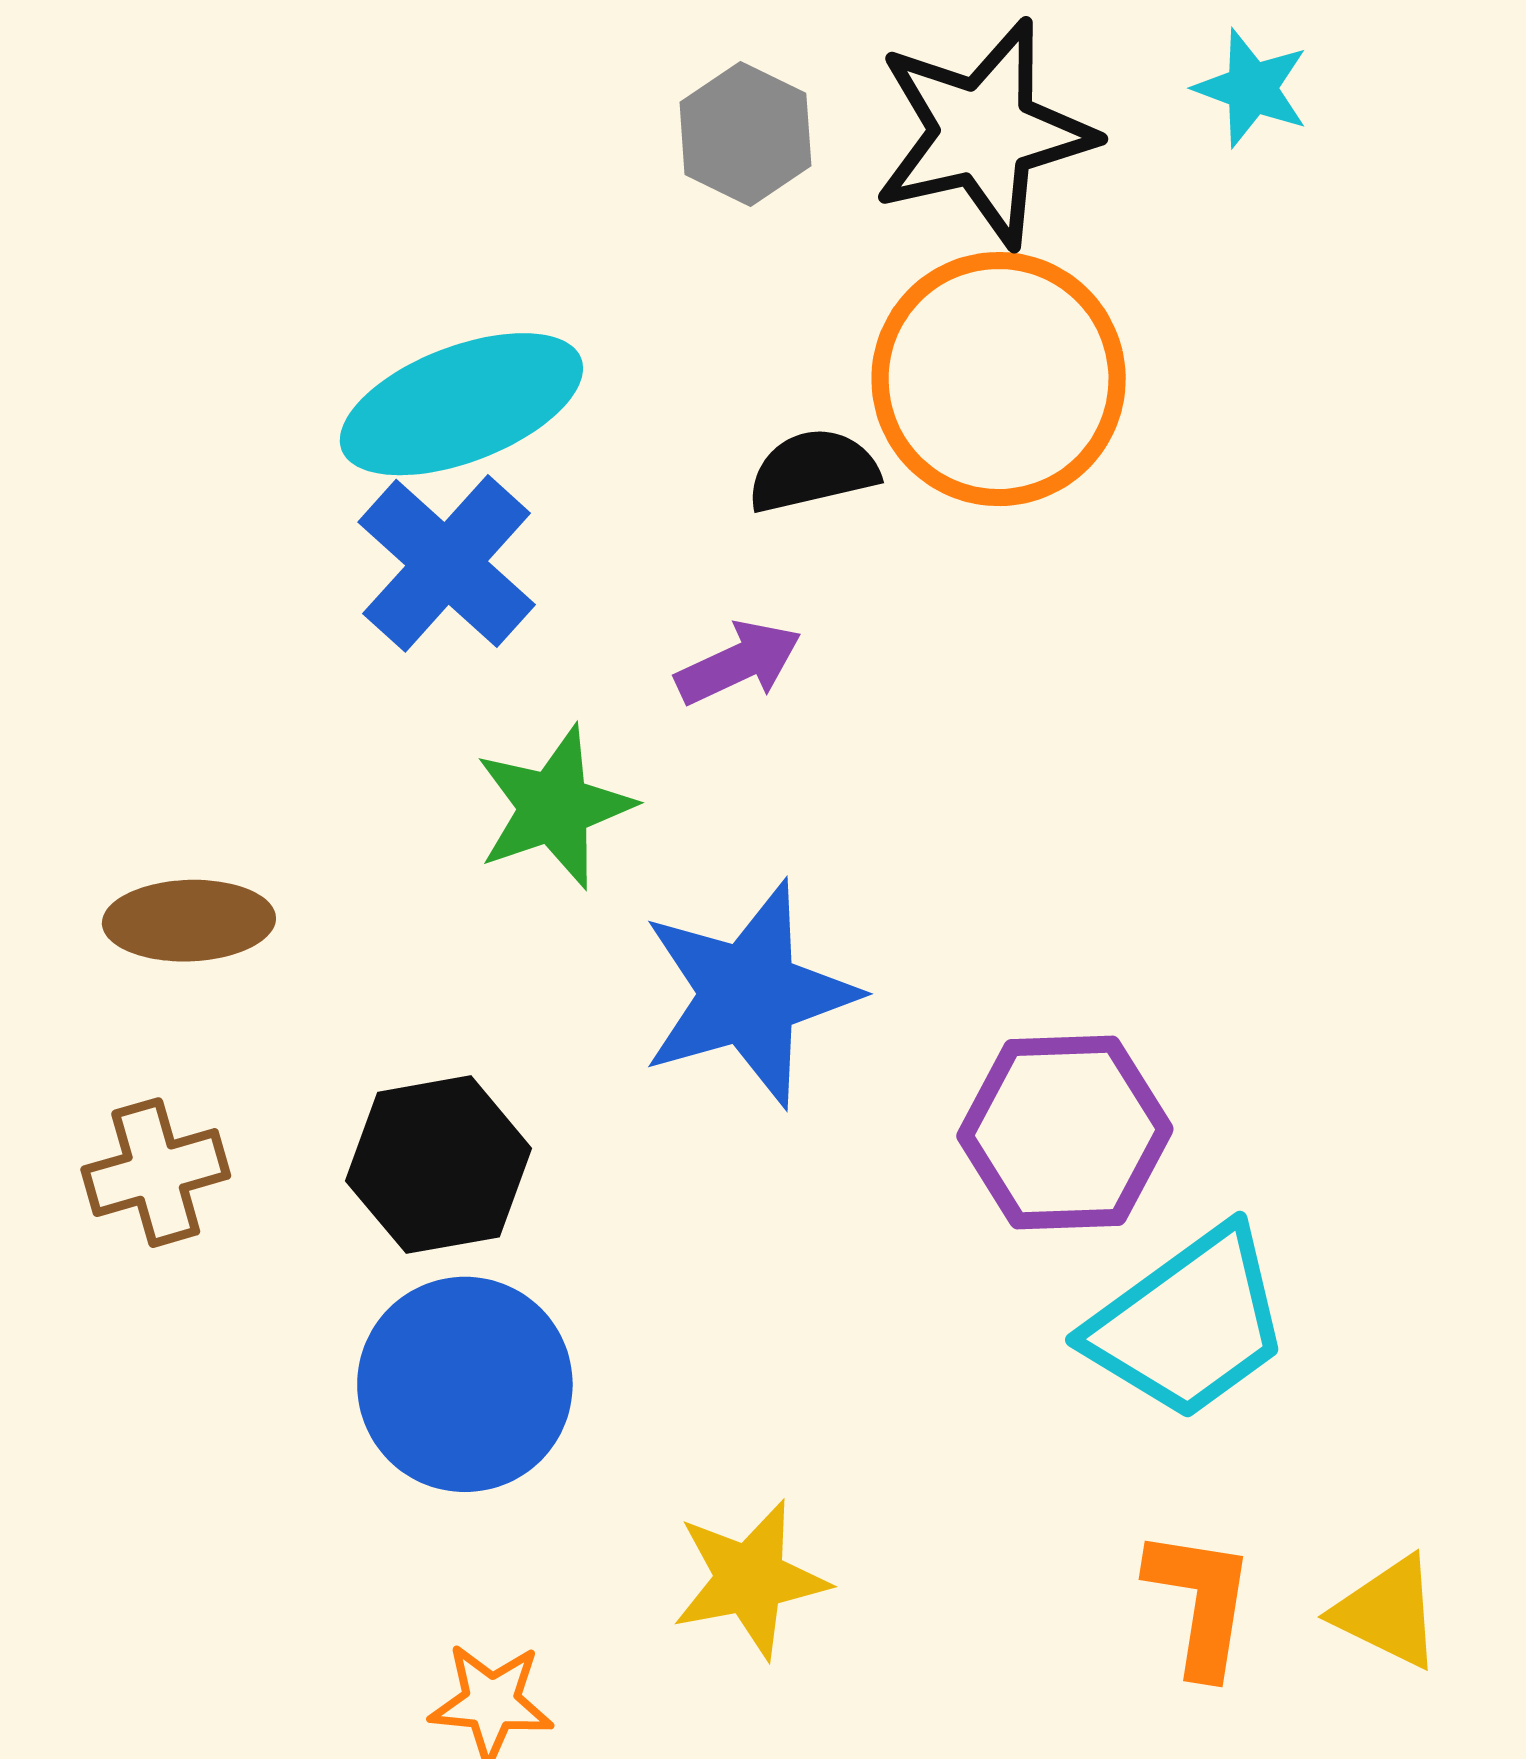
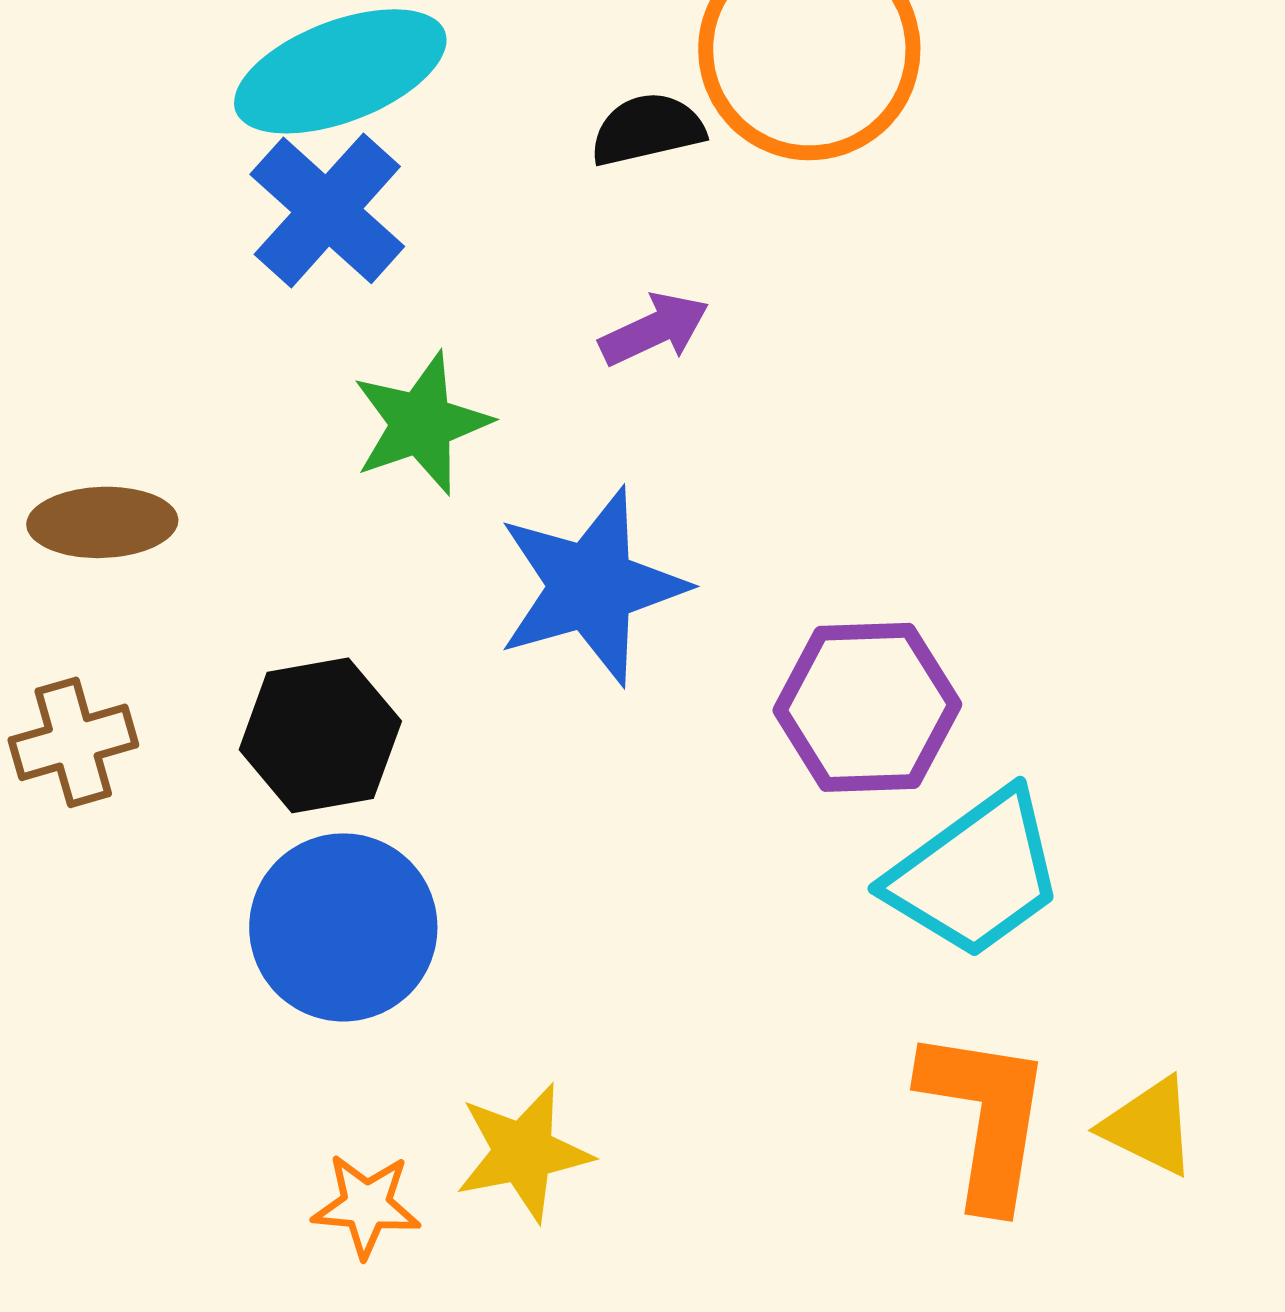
purple arrow: (739, 663) -> (654, 329), moved
yellow star: (750, 1579) -> (523, 1152), moved
orange L-shape: (1200, 1602) -> (985, 1117), size x1.4

